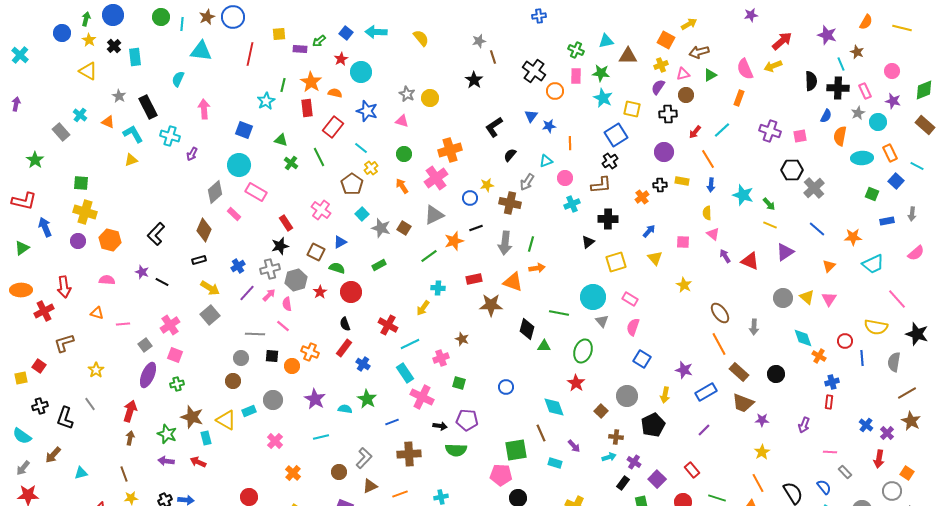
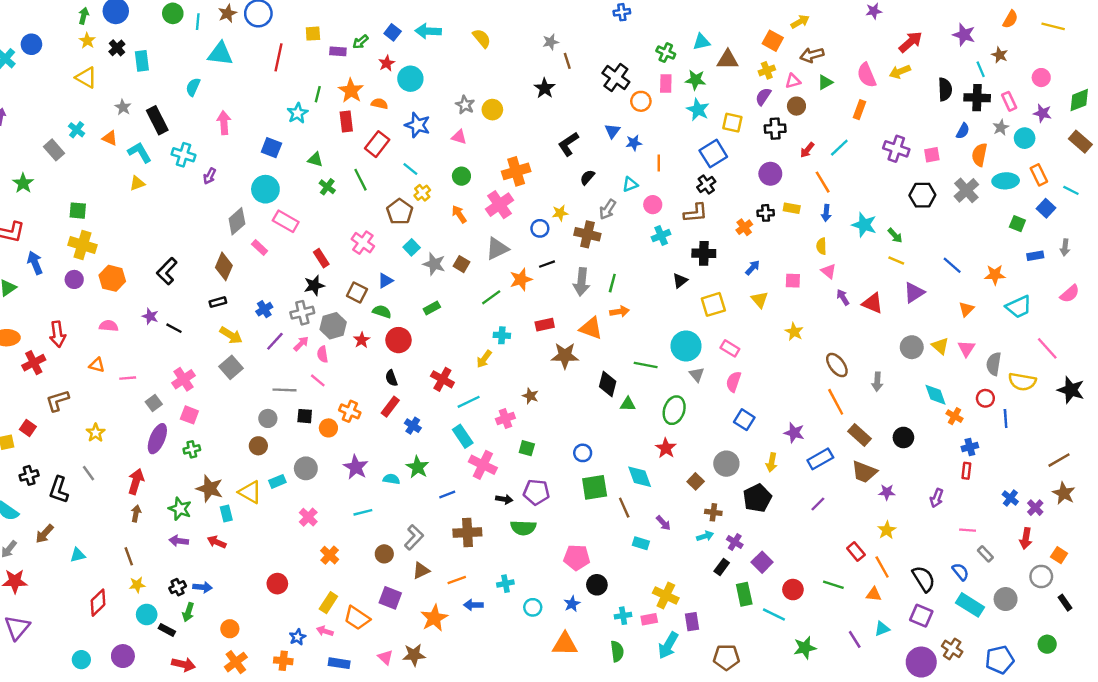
blue circle: (62, 33) -> (31, 44), moved
gray cross: (814, 188) -> (966, 190), moved
gray semicircle: (894, 362) -> (994, 364), moved
green square: (516, 450) -> (595, 487), moved
red rectangle: (692, 470) -> (856, 552), moved

